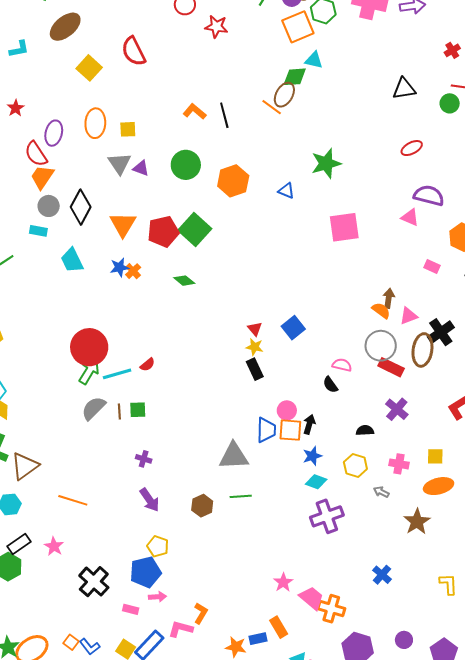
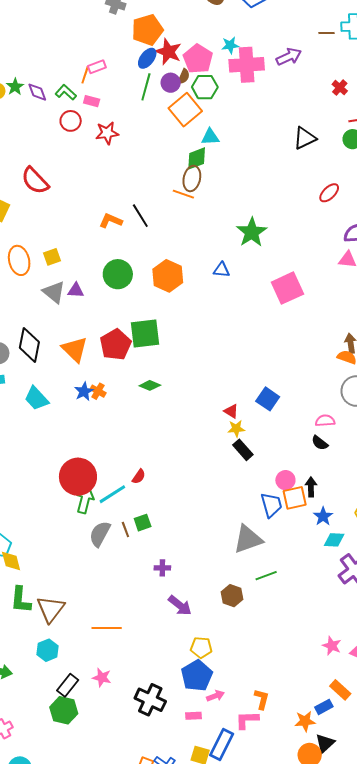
green square: (195, 229) -> (145, 333), turned -32

